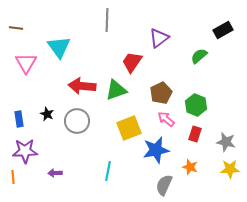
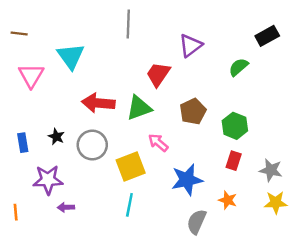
pink arrow: (166, 119) -> (158, 143), moved
yellow square: (129, 128) -> (131, 167), moved
purple star: (25, 151) -> (48, 180), moved

